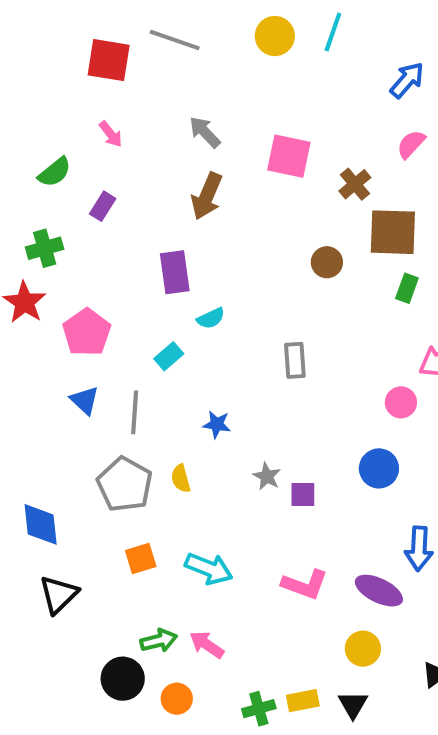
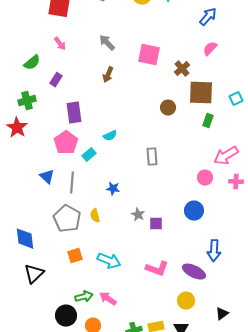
brown arrow: (207, 196) -> (108, 75), size x0.7
purple rectangle: (175, 272) -> (74, 113), moved
pink pentagon: (87, 332) -> (66, 143), moved

